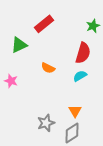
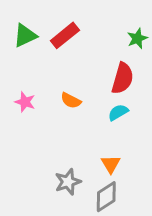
green triangle: (19, 45) -> (25, 35), moved
pink star: (11, 81) -> (25, 102), moved

